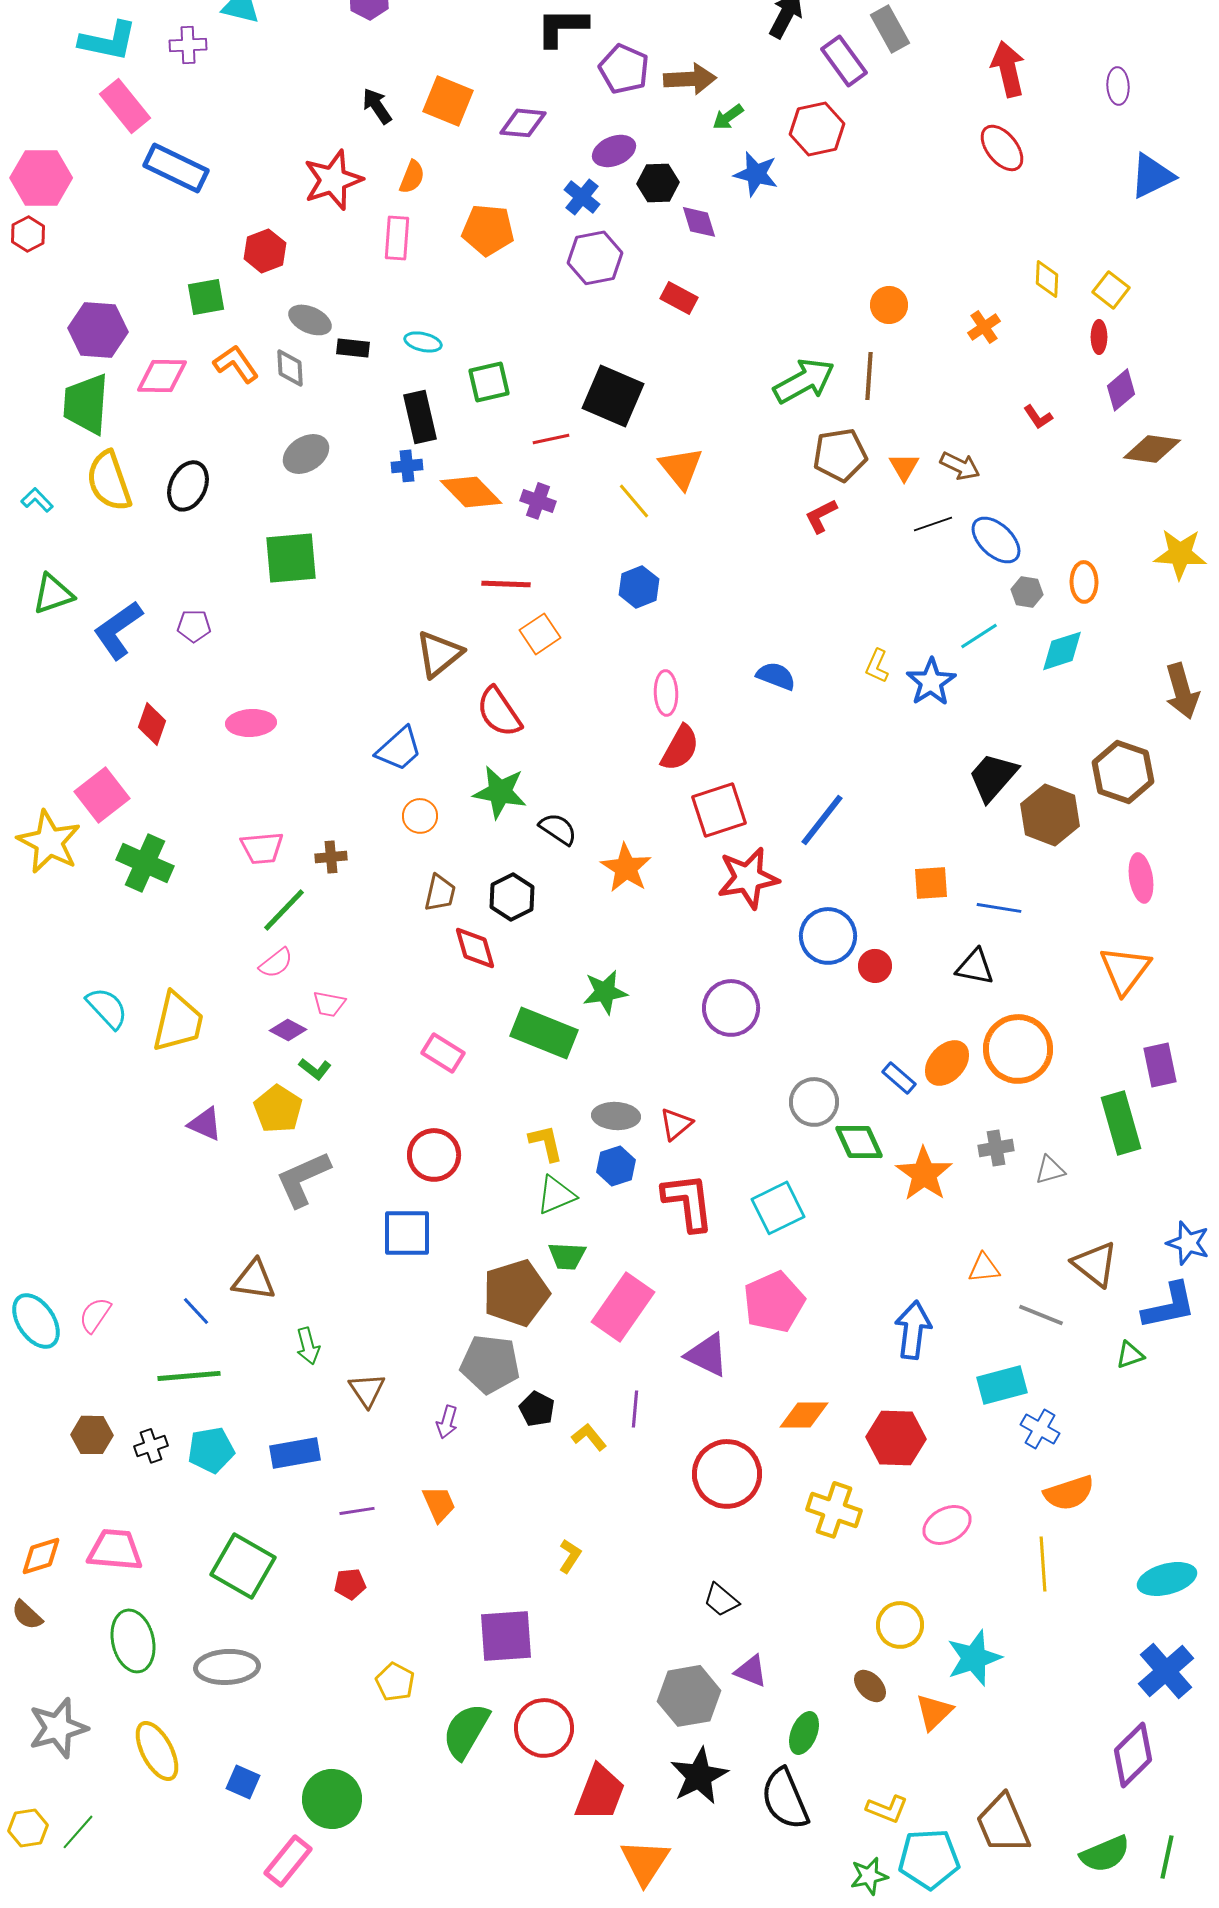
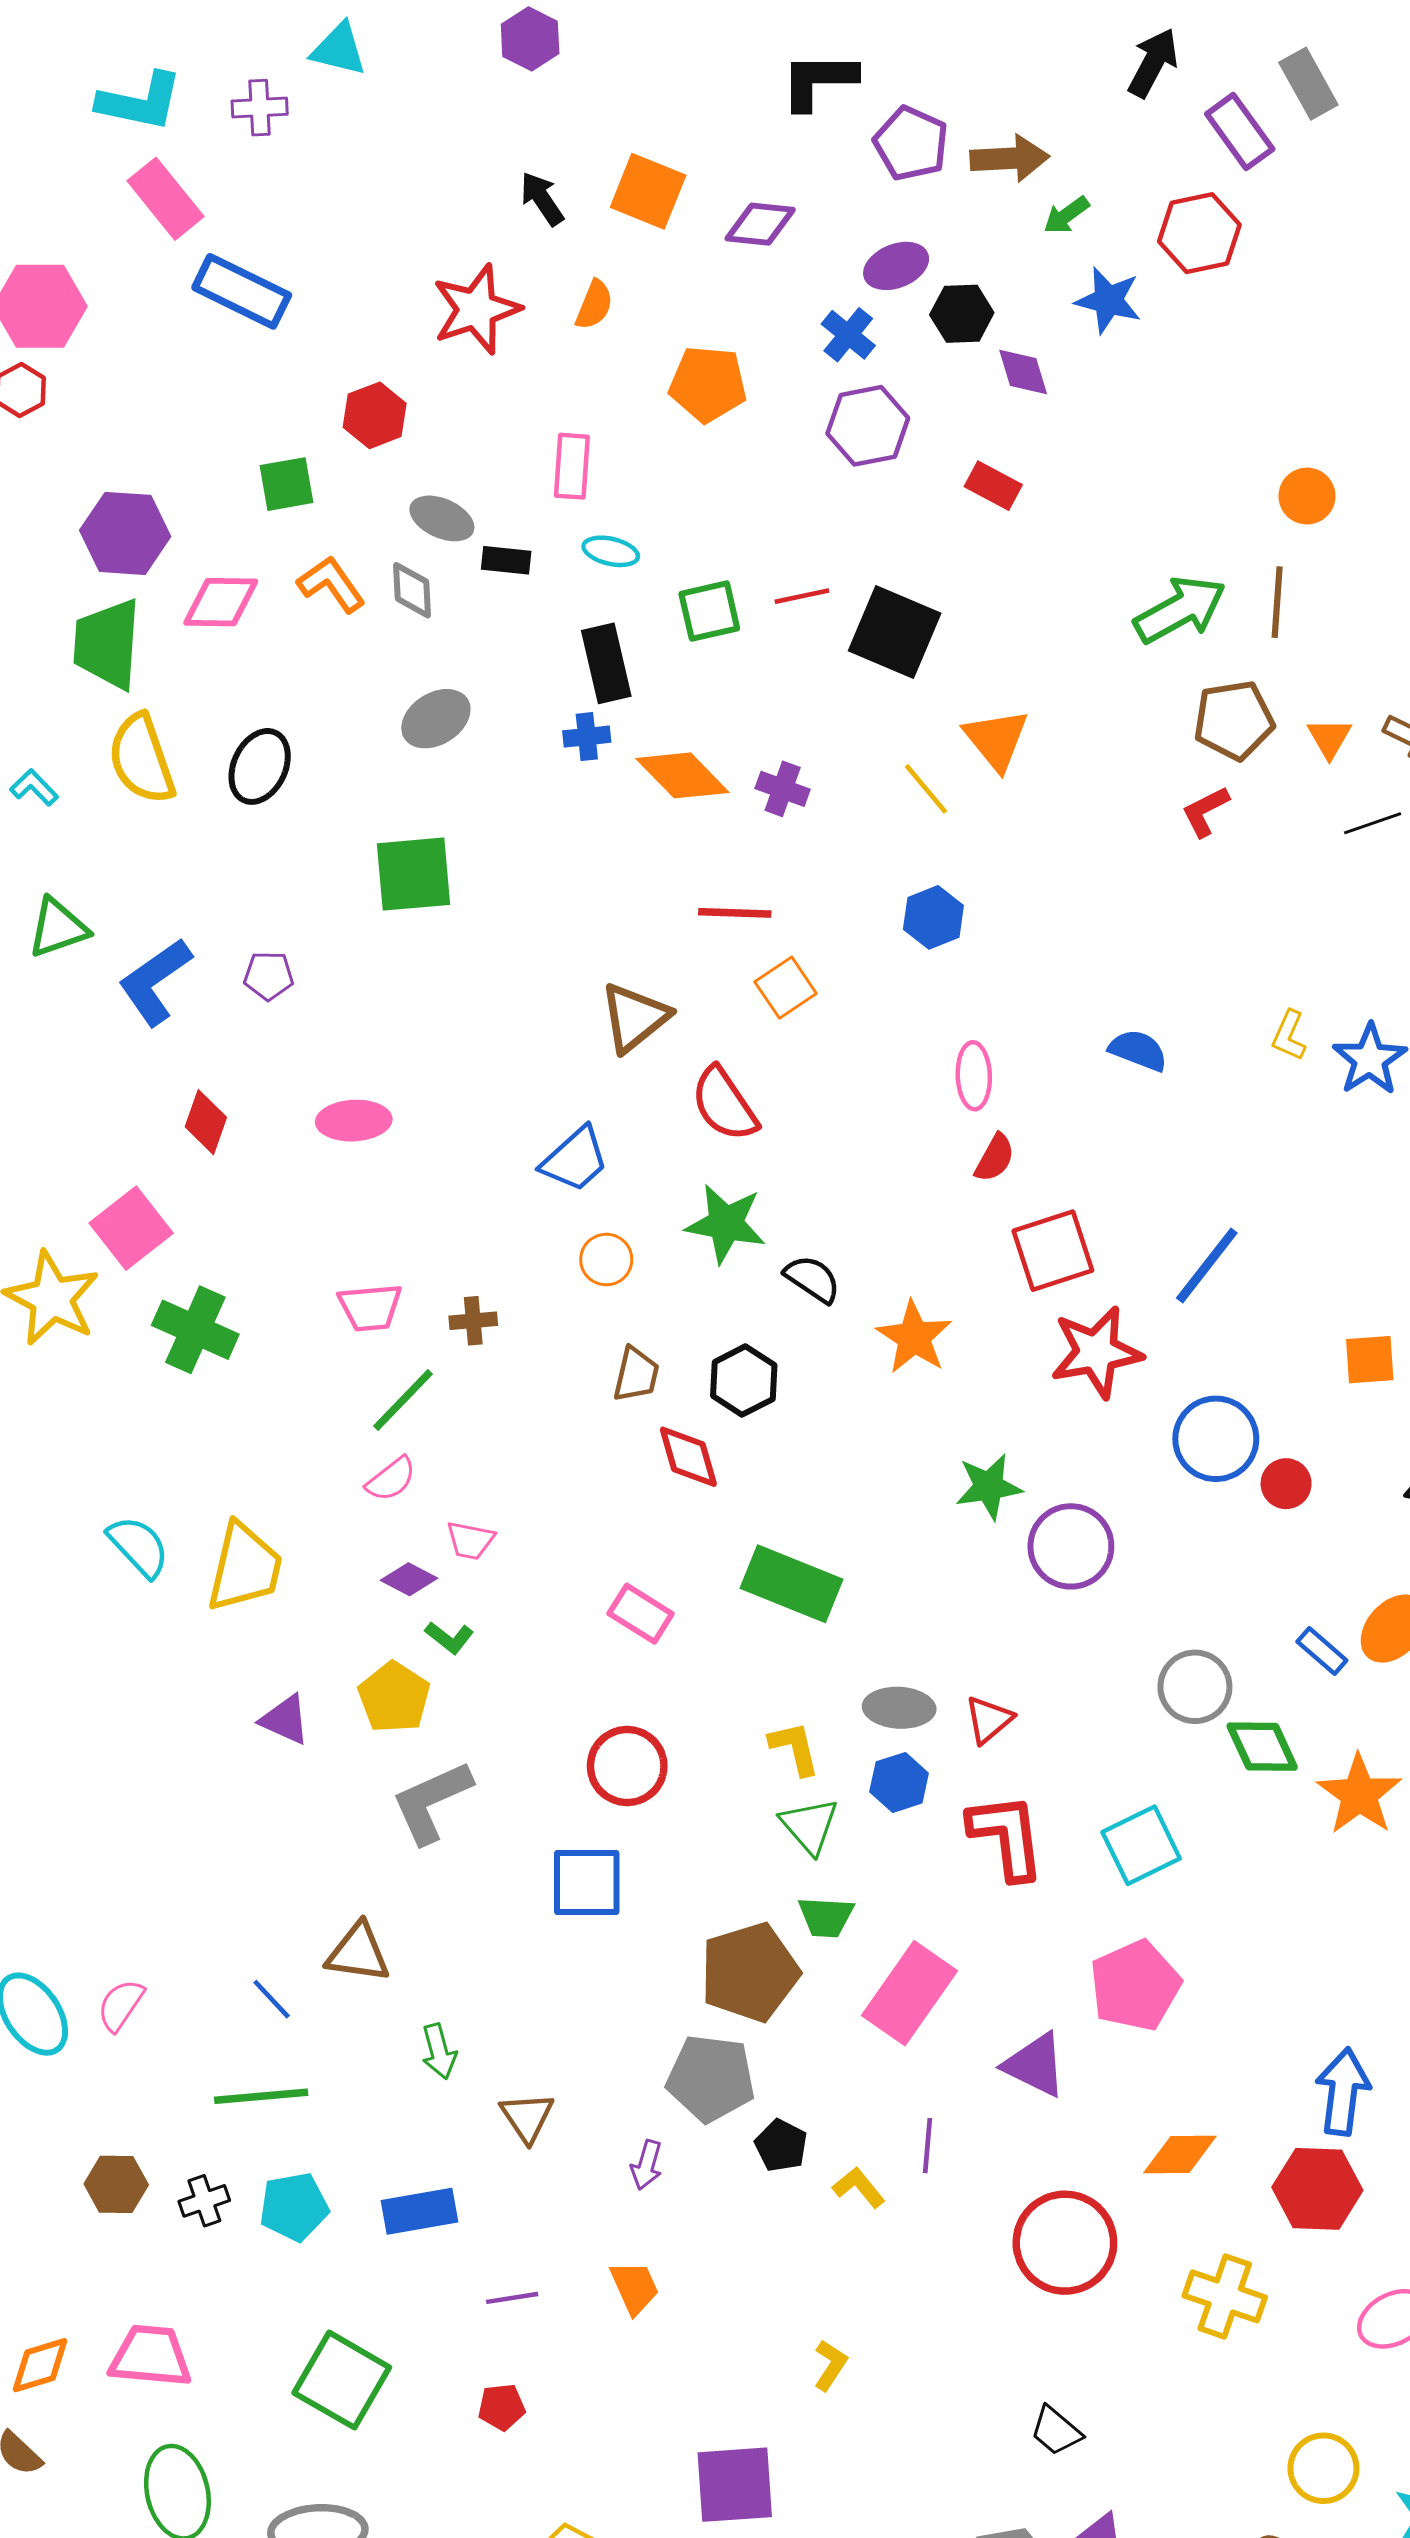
pink rectangle: (397, 238) -> (572, 466), moved
red line: (551, 439) -> (802, 596), moved
red semicircle: (680, 748) -> (995, 1158), size x0.7
green star: (605, 992) -> (989, 1487), moved
green triangle: (556, 1195) -> (809, 1826), turned -48
blue arrow: (913, 1330) -> (1343, 2092), moved

